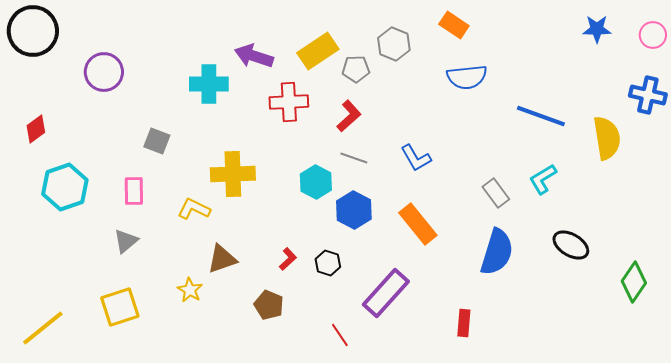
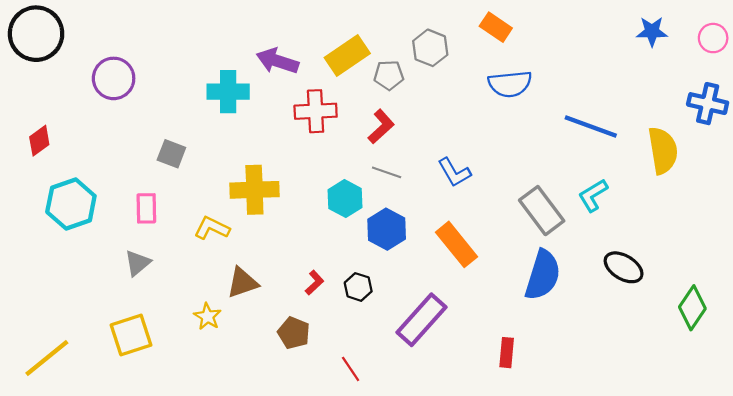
gray rectangle: (496, 193) -> (542, 211), size x1.5
red line: (340, 335) -> (351, 369), moved

